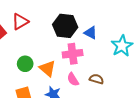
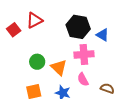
brown semicircle: (96, 79) -> (107, 88), moved

